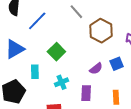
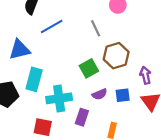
green square: (56, 52) -> (89, 68), moved
cyan rectangle: (35, 72) -> (34, 79), size x1.5
cyan cross: (62, 82) -> (59, 98), size x1.6

